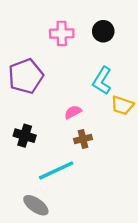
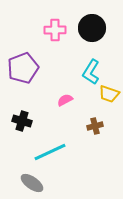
black circle: (103, 31) -> (92, 28), size x1.4
brown cross: (83, 139) -> (95, 126), moved

